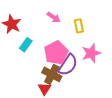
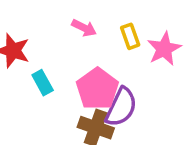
cyan rectangle: (26, 45) -> (43, 83), turned -56
pink star: (91, 53) -> (164, 49), moved

